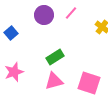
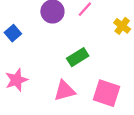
green rectangle: (55, 57) -> (78, 57), moved

